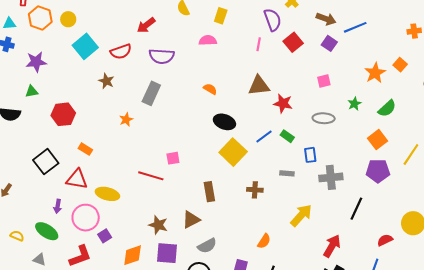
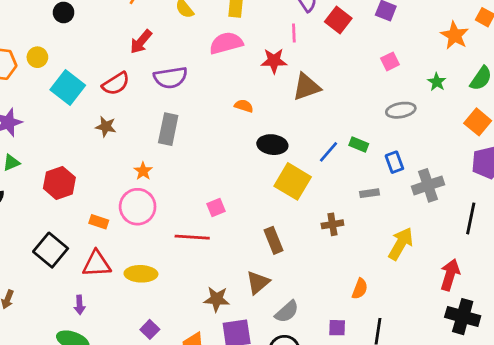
pink semicircle: (208, 40) -> (226, 43), size x1.4
red star: (283, 103) -> (274, 61), moved
pink circle: (86, 218) -> (138, 207), moved

